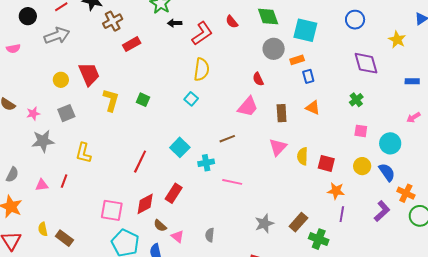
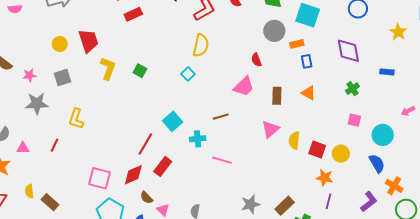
purple diamond: (366, 63) -> (348, 51), moved
blue rectangle: (412, 81) -> (387, 72), moved
red line: (140, 162) -> (145, 144), moved
yellow circle: (362, 166) -> (341, 154), moved
pink triangle: (42, 185) -> (23, 148), moved

